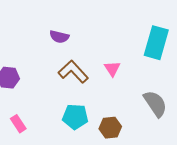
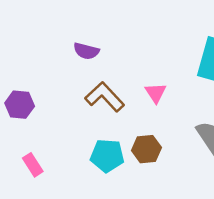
brown hexagon: (110, 128) -> (146, 149), moved

